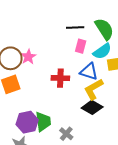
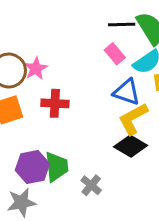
black line: (75, 28) -> (122, 24), moved
pink rectangle: (81, 46) -> (115, 54), turned -56
red cross: (60, 78) -> (55, 103), moved

